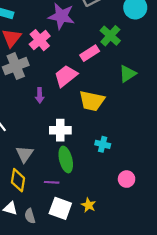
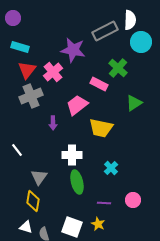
pink rectangle: (90, 53) -> (99, 84), turned 60
cyan cross: (103, 144) -> (111, 168), turned 32
purple line: (52, 182) -> (104, 203), moved

